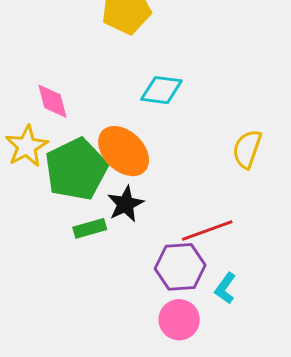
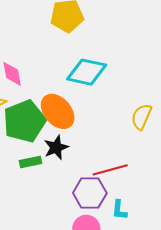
cyan diamond: (161, 90) -> (87, 72), size x1.4
cyan L-shape: (225, 288) -> (119, 210), turned -35

